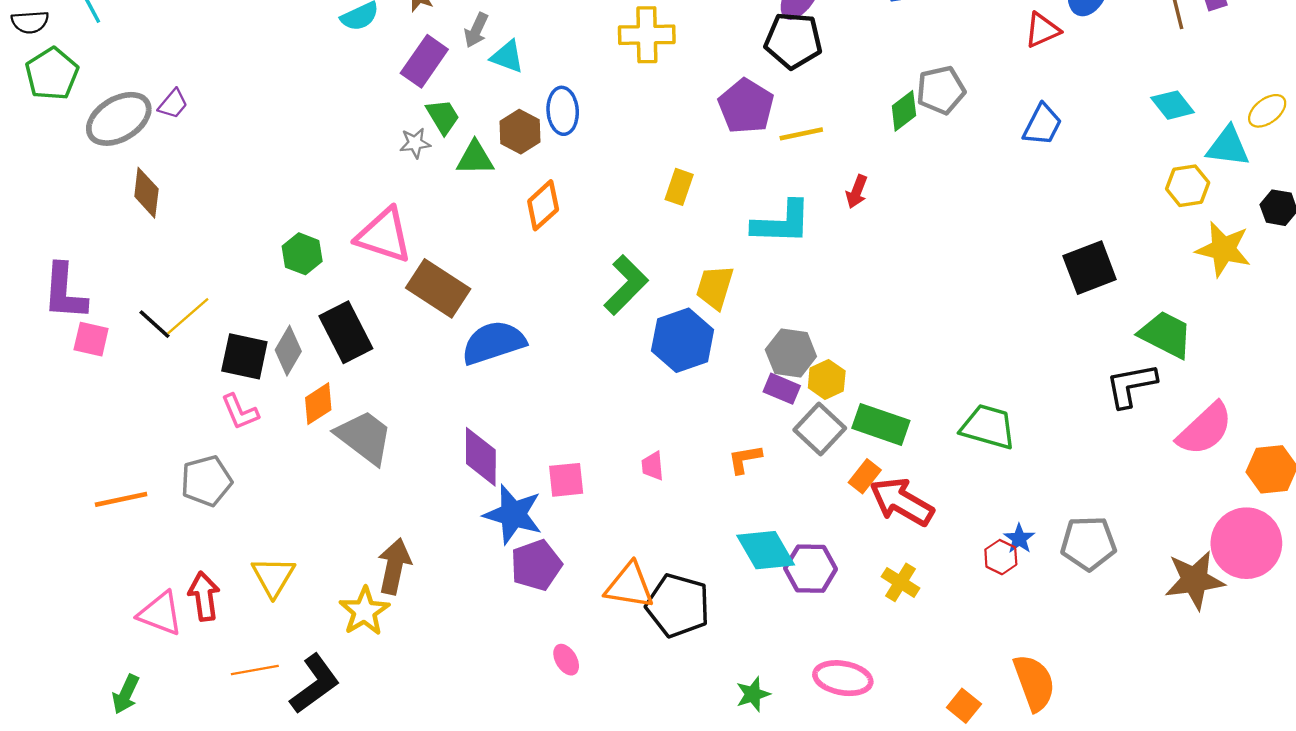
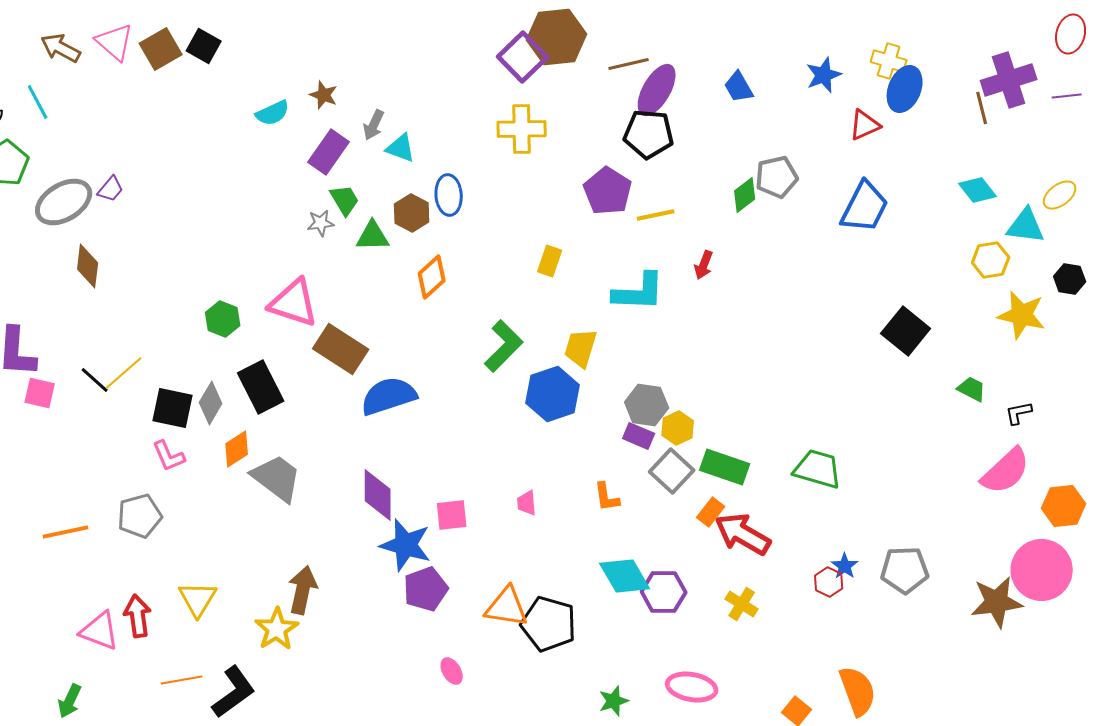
blue trapezoid: (1042, 125) -> (865, 207), size x1.4
black square: (1090, 268) -> (906, 331), turned -30
green trapezoid: (1166, 335) -> (972, 389), size x0.6
black L-shape: (1131, 385) -> (1019, 413), moved, size x0.6
orange L-shape: (745, 459) -> (607, 497), turned -88

